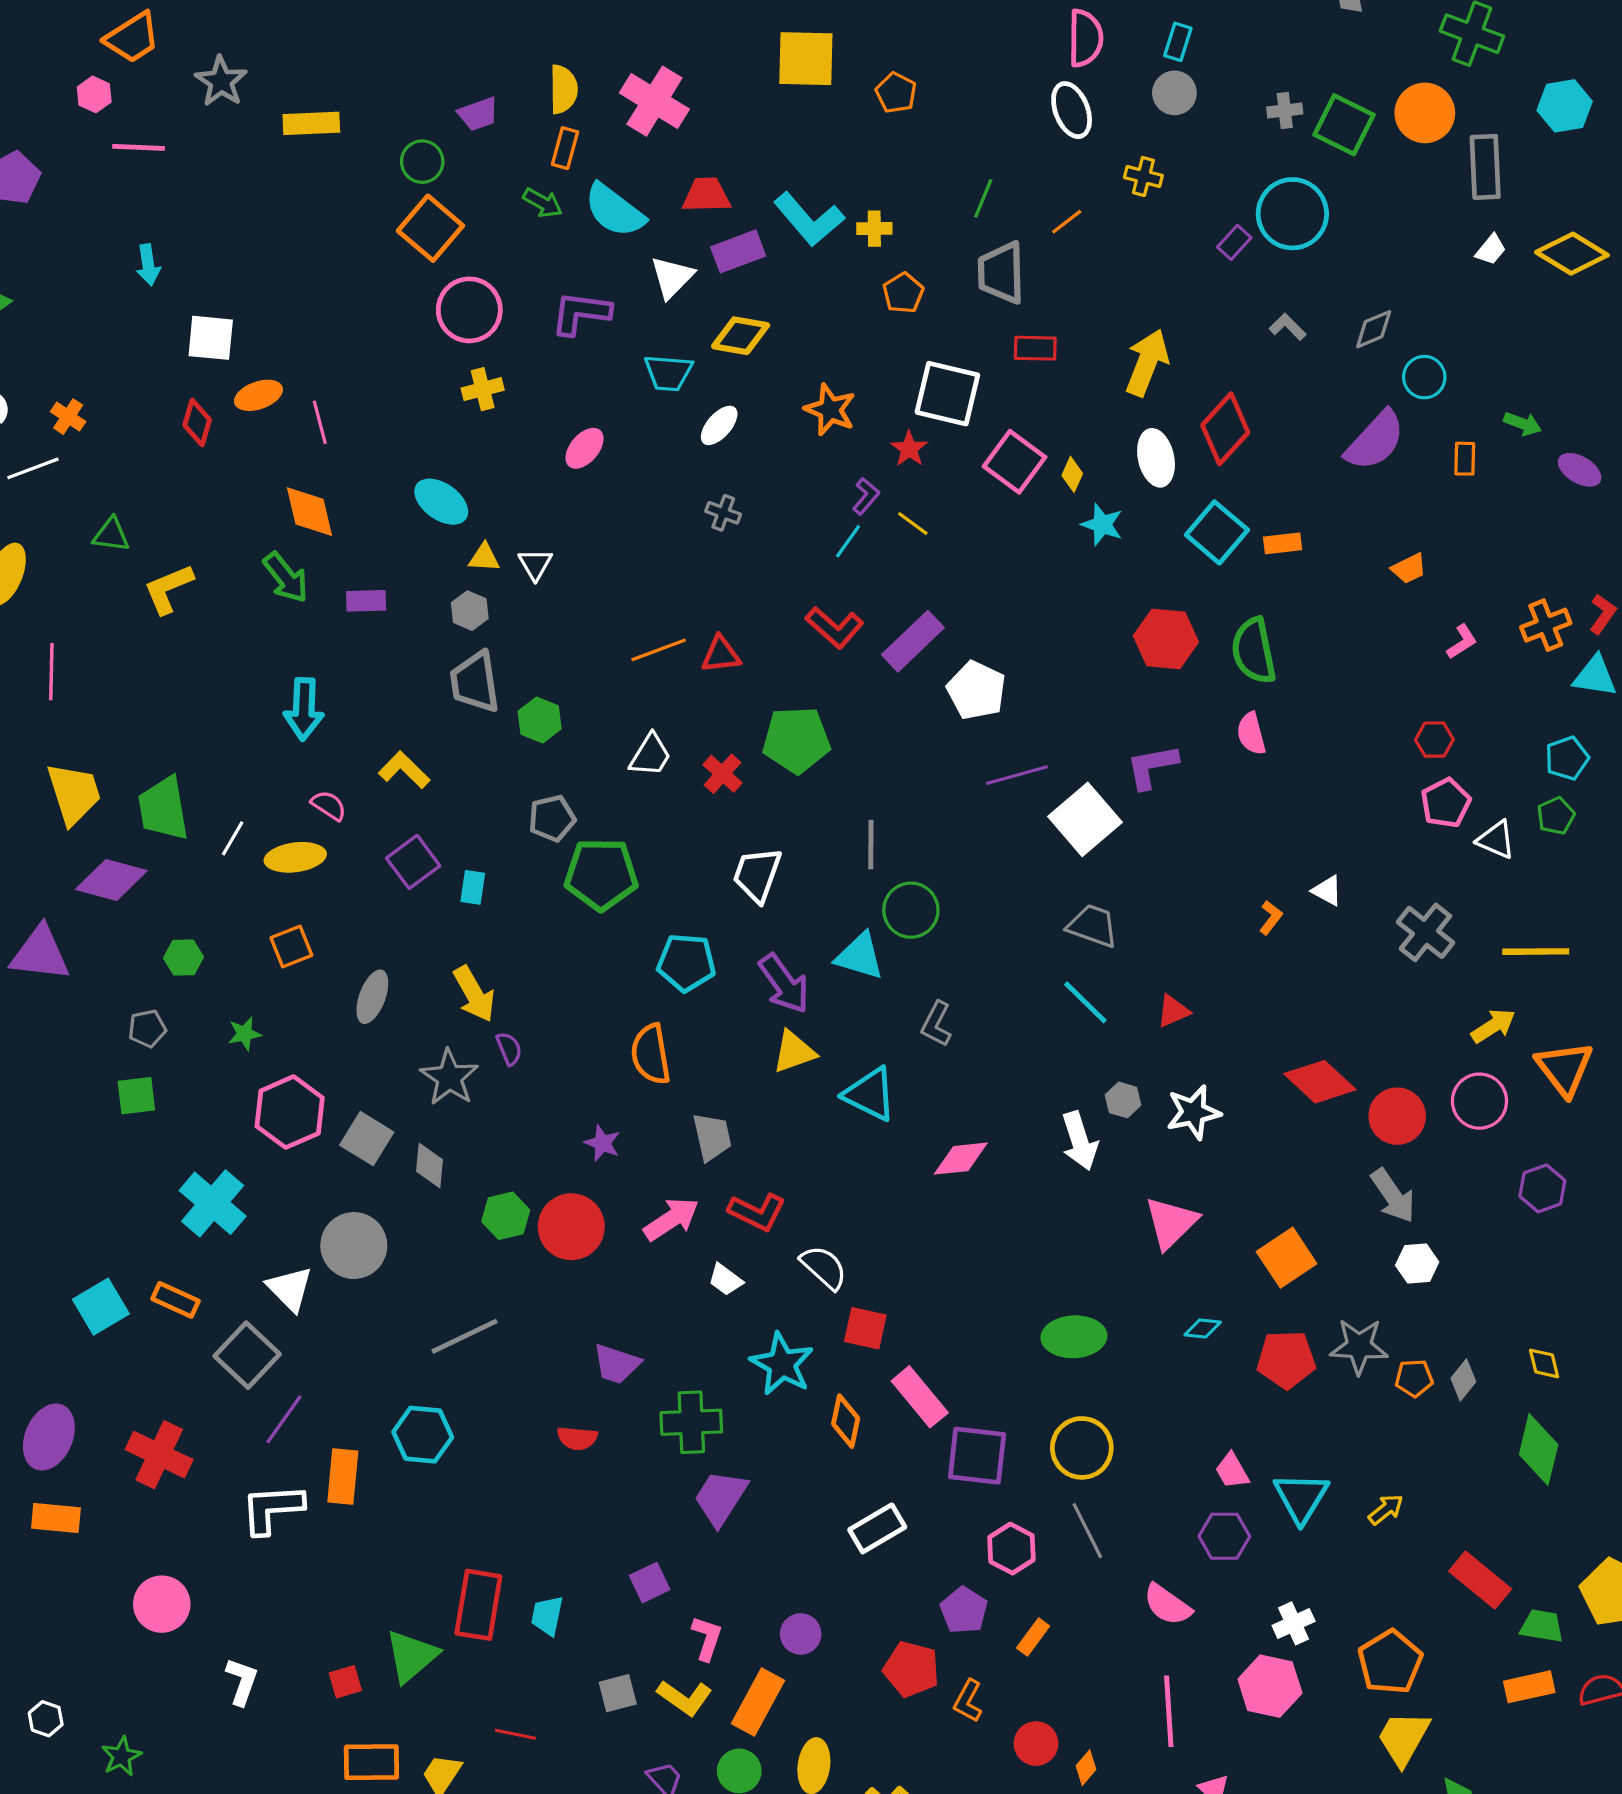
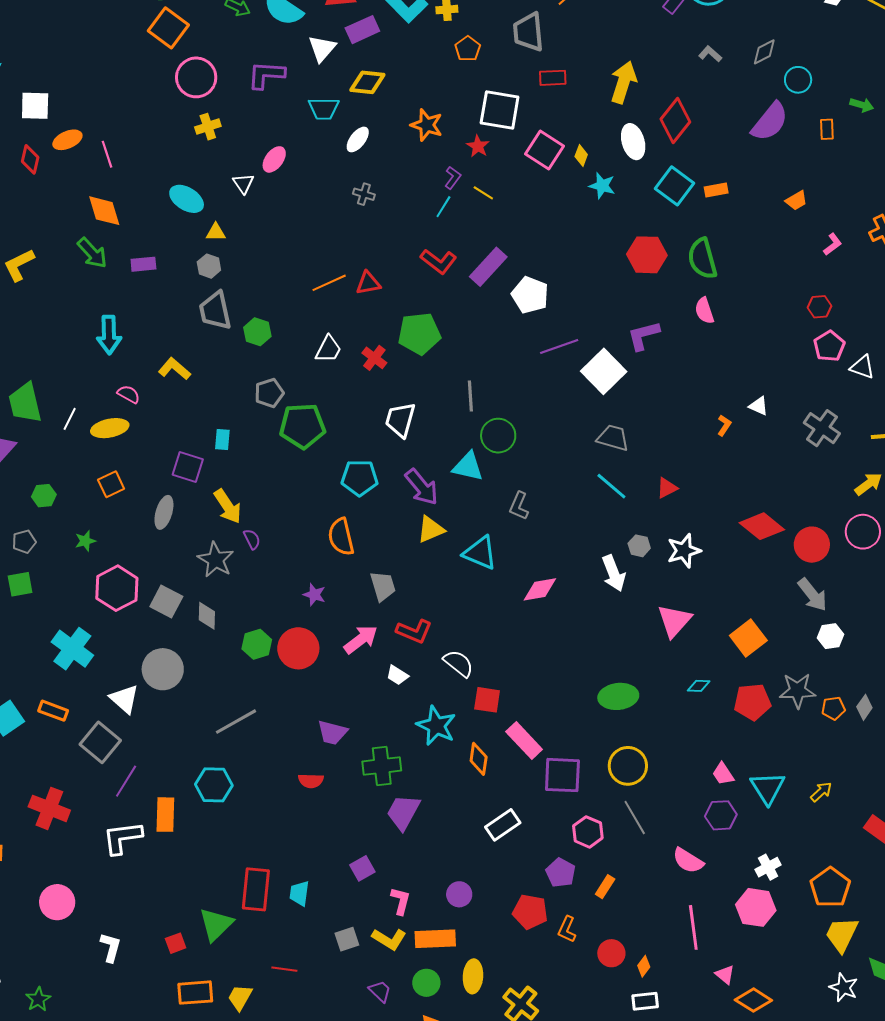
white triangle: (535, 564) -> (243, 183), moved
purple square: (413, 862) -> (188, 467), moved, turned -32
orange rectangle: (758, 1702) -> (435, 939), turned 63

